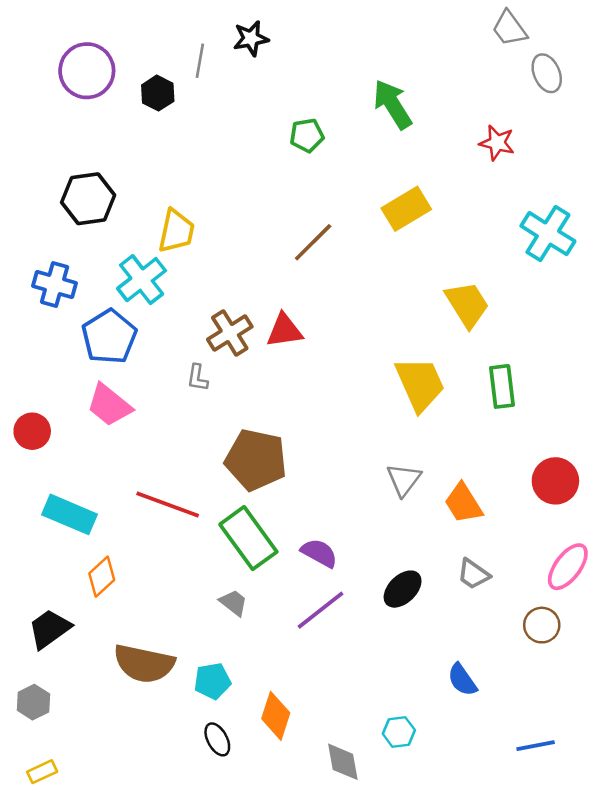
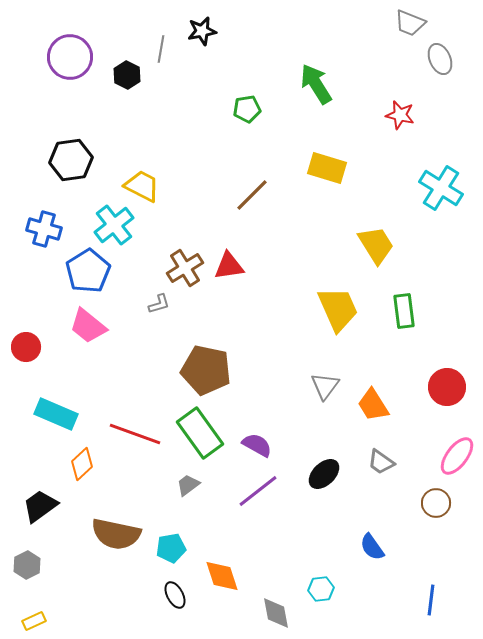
gray trapezoid: (509, 28) -> (410, 23), turned -32
yellow rectangle: (406, 209) -> (327, 168), turned 48
yellow trapezoid: (176, 231) -> (142, 186), turned -75
gray L-shape: (197, 378) -> (159, 304), turned -115
red line: (168, 505) -> (135, 434), moved
gray trapezoid: (234, 603) -> (188, 485), turned -75
orange diamond: (276, 716) -> (222, 576), turned -36
blue line: (536, 746) -> (431, 600), turned -72

